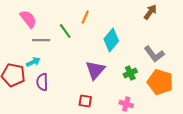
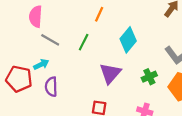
pink semicircle: (28, 19) -> (36, 16), turned -138
green line: (65, 31) -> (84, 42), moved, turned 63
gray line: (41, 40) -> (50, 40), turned 30

